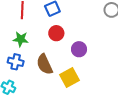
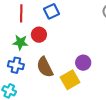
red circle: (56, 33) -> (39, 35), moved
purple circle: (79, 49) -> (83, 63), moved

